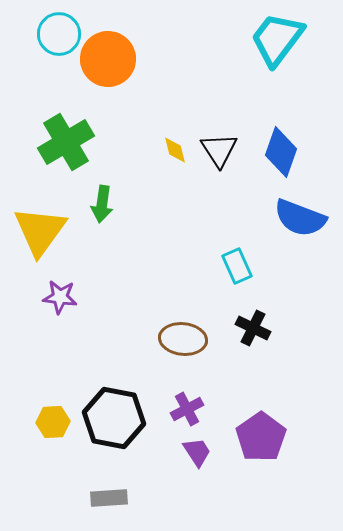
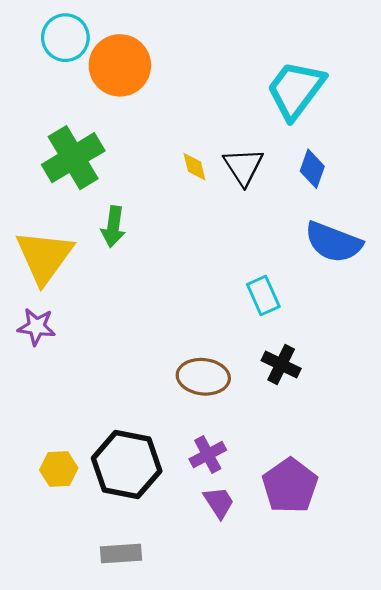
cyan trapezoid: (277, 39) -> (296, 90), moved
blue diamond: (281, 152) -> (312, 169), size x0.7
purple star: (60, 297) -> (37, 327), moved

